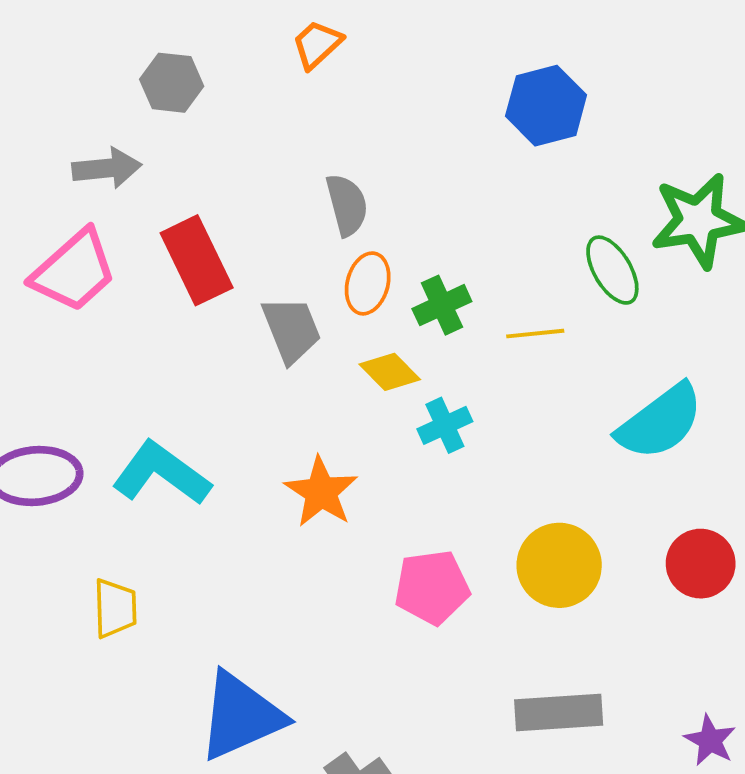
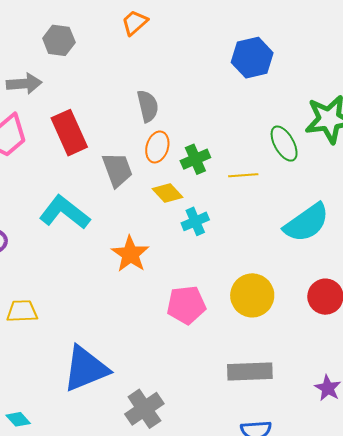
cyan L-shape: (161, 473) -> (65, 212), moved
yellow trapezoid: (115, 608) -> (22, 311), turned -92

